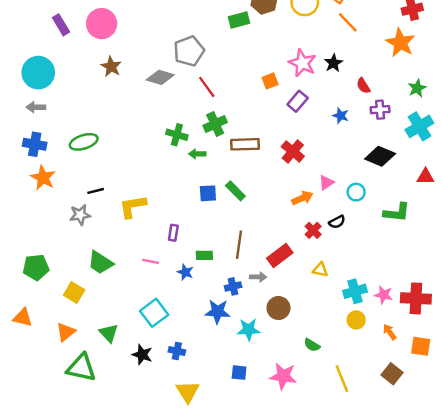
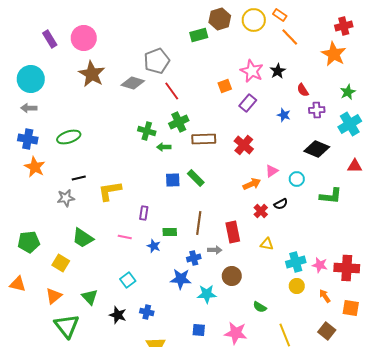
brown star: (111, 67) -> (92, 74), size x1.5
red rectangle: (280, 255) -> (233, 232), turned -65
cyan square: (154, 313) -> (128, 280), size x0.7
green triangle: (81, 368) -> (67, 326), turned 40

